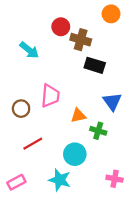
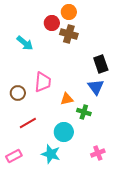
orange circle: (111, 14) -> (69, 12), moved
black rectangle: (95, 65) -> (101, 64), moved, turned 54
pink cross: (115, 179) -> (98, 153), turned -32

